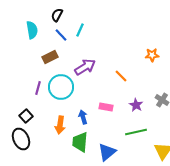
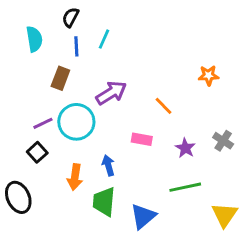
blue line: (61, 35) -> (76, 46), turned 40
brown rectangle: (50, 57) -> (60, 78), turned -42
purple line: (38, 88) -> (43, 123), turned 48
pink rectangle: (106, 107) -> (142, 139), moved
black square: (26, 116) -> (37, 152), moved

